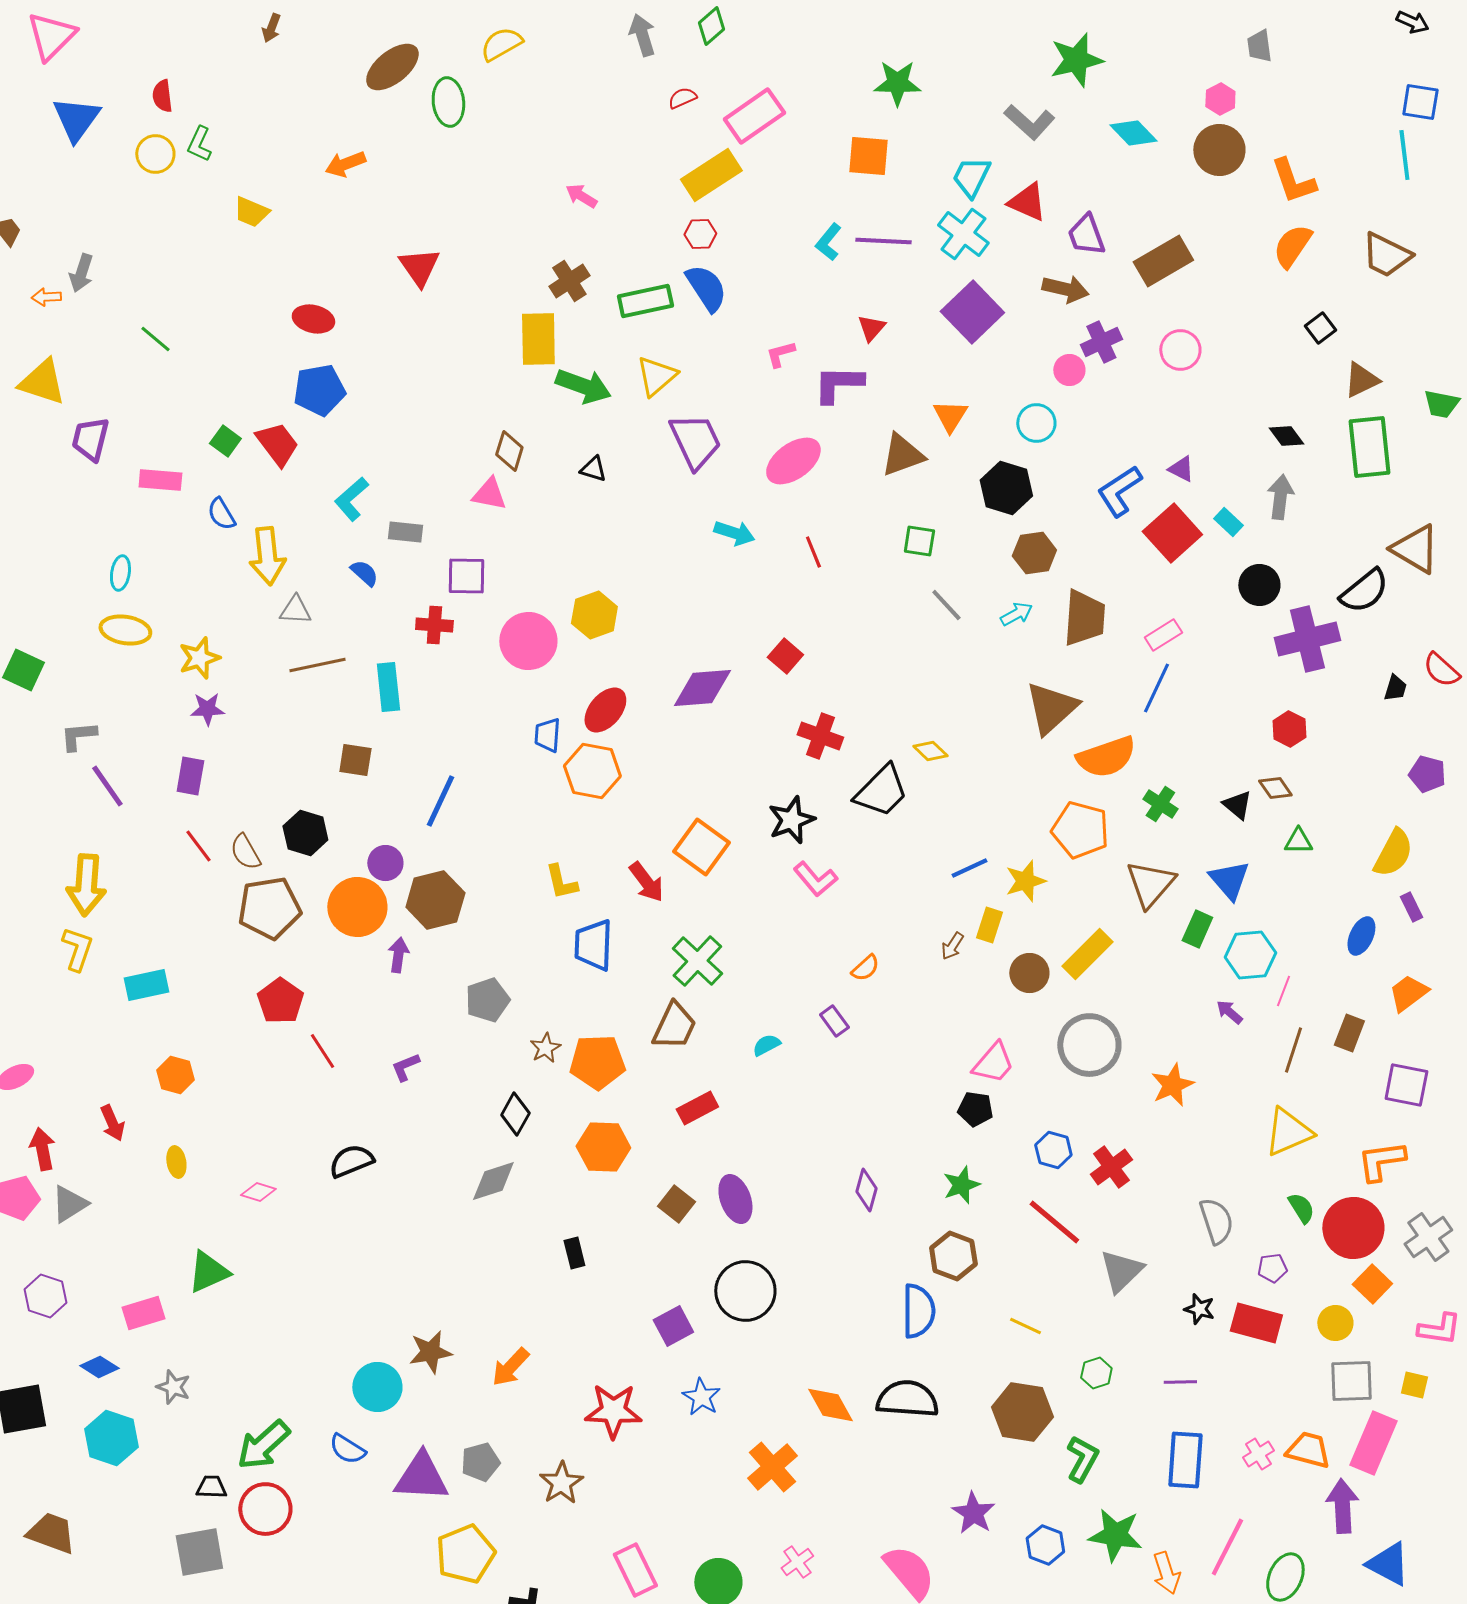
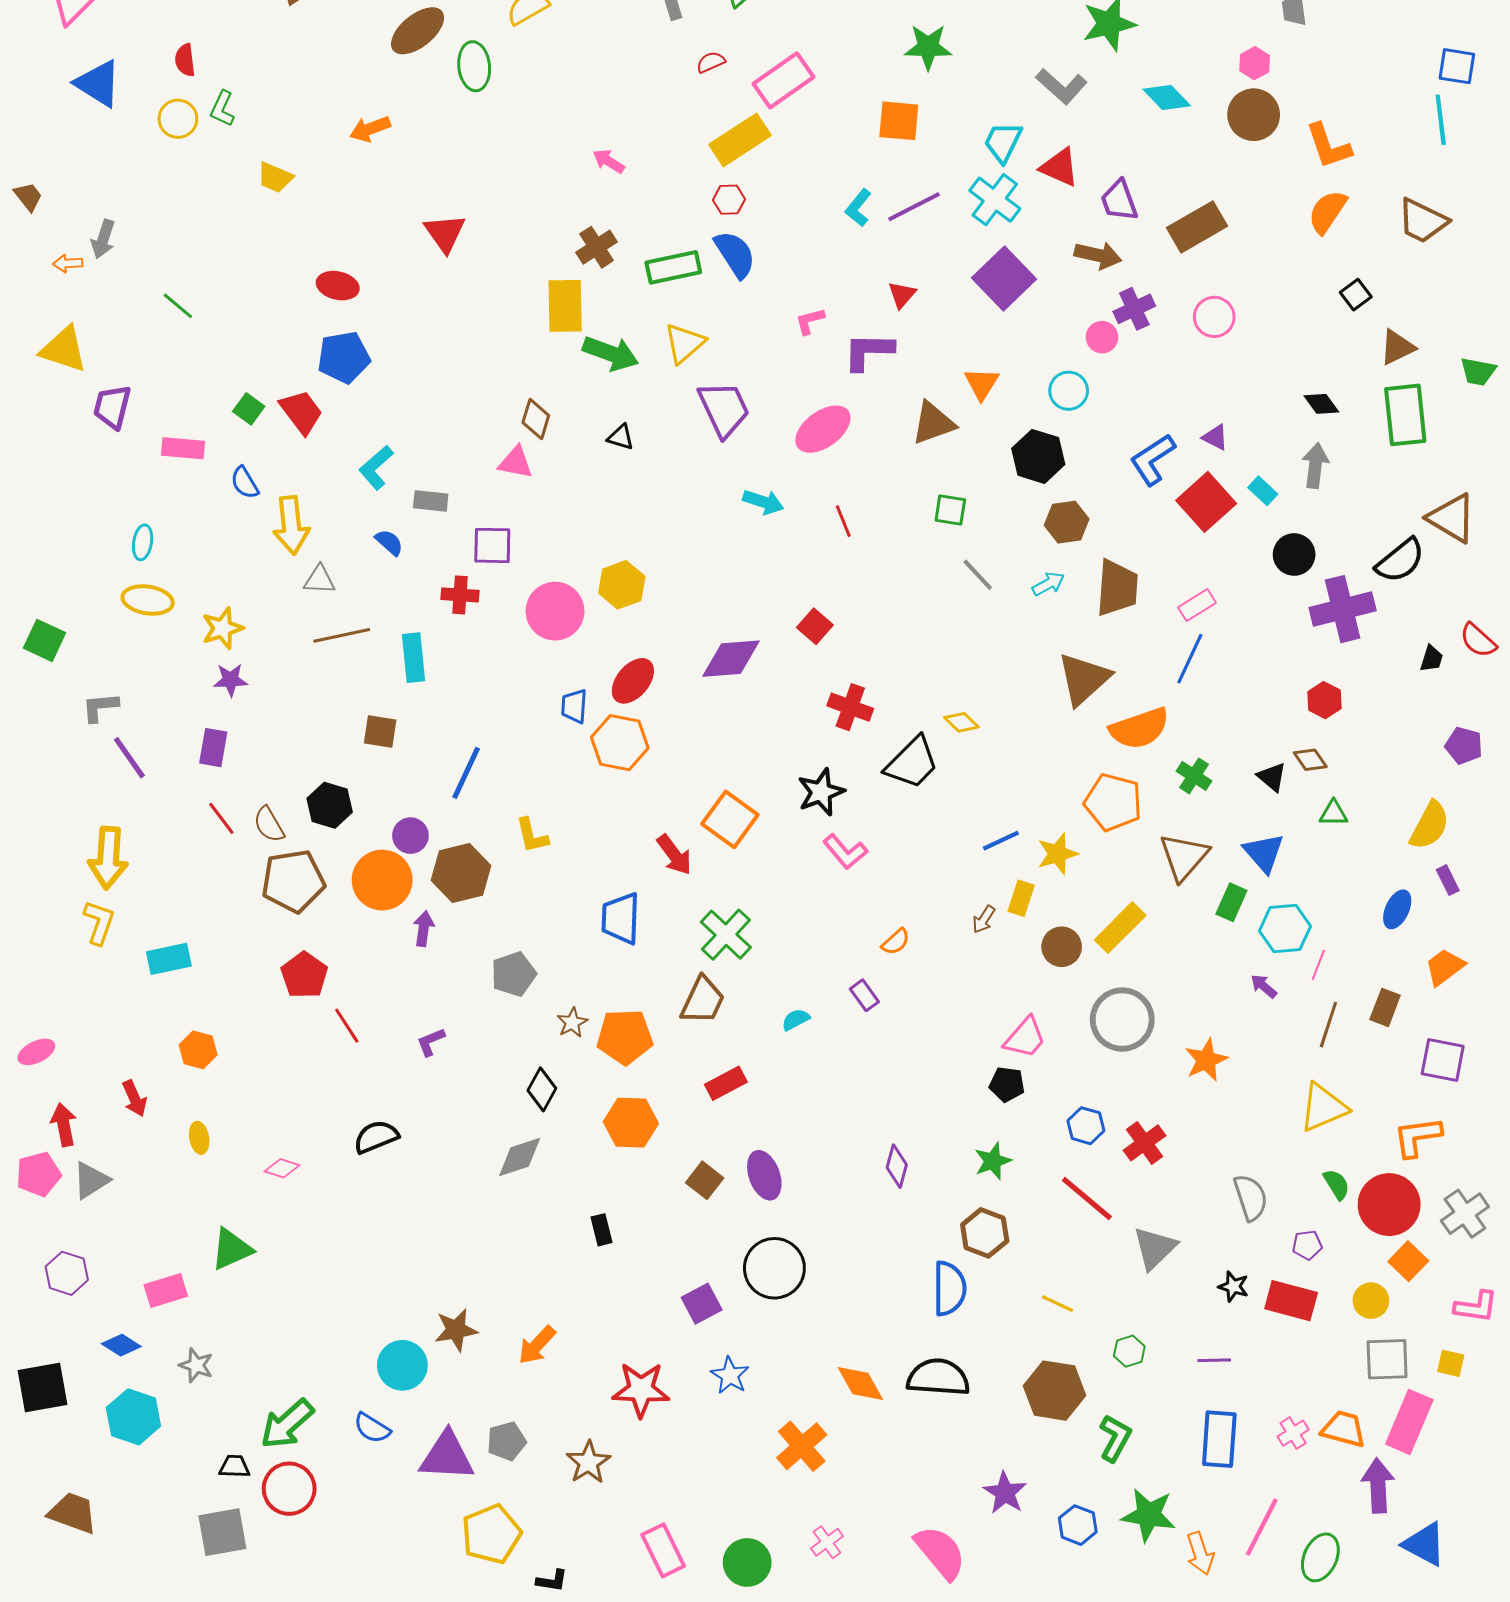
blue triangle: (76, 119) -> (98, 83), turned -34
purple line: (883, 241) -> (914, 207), turned -30
yellow L-shape: (561, 882) -> (532, 836), moved

